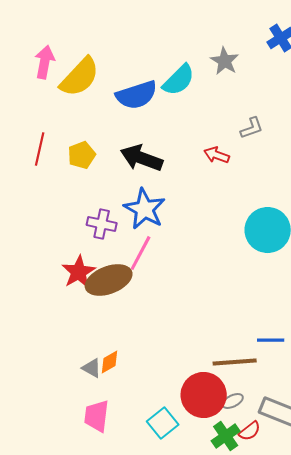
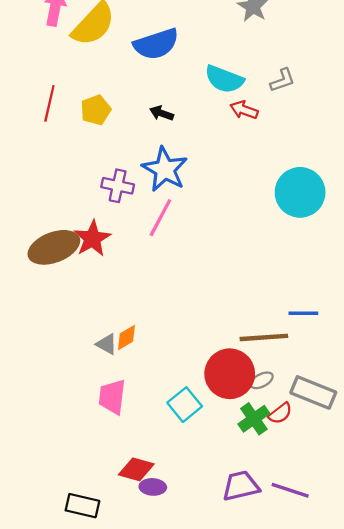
cyan semicircle: (179, 80) -> (224, 79), moved, turned 66
black arrow: (142, 158) -> (162, 113), size x0.5
brown ellipse: (109, 280) -> (54, 247), moved

